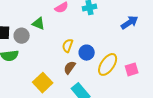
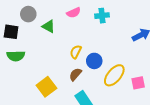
gray circle: (22, 36) -> (28, 14), moved

